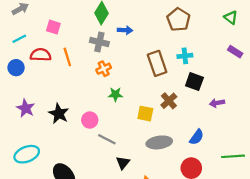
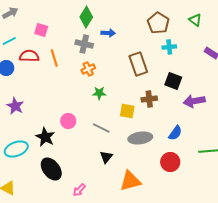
green triangle: (231, 17) -> (195, 20), moved
cyan cross: (185, 56) -> (169, 47), moved
brown cross: (169, 101) -> (149, 99), turned 35
purple arrow: (217, 103) -> (194, 101), size x1.5
black star: (59, 114) -> (45, 137), moved
pink circle: (90, 120) -> (68, 121), moved
gray line: (107, 139) -> (101, 128), moved

